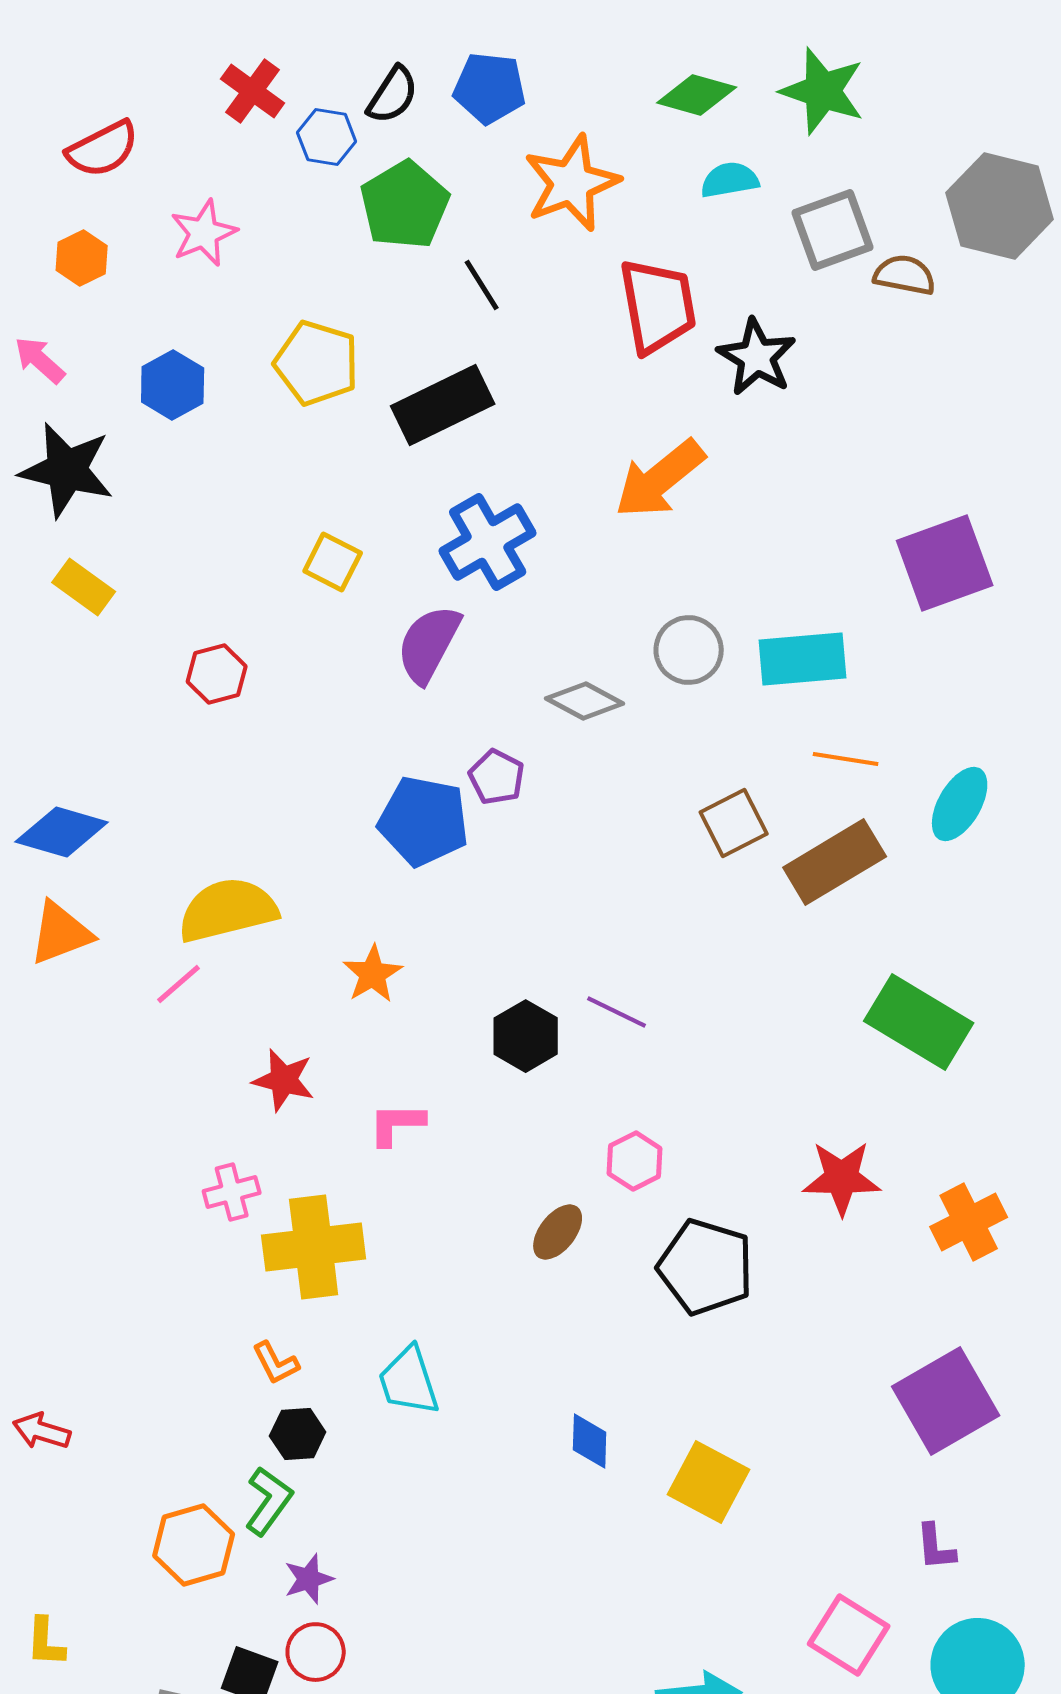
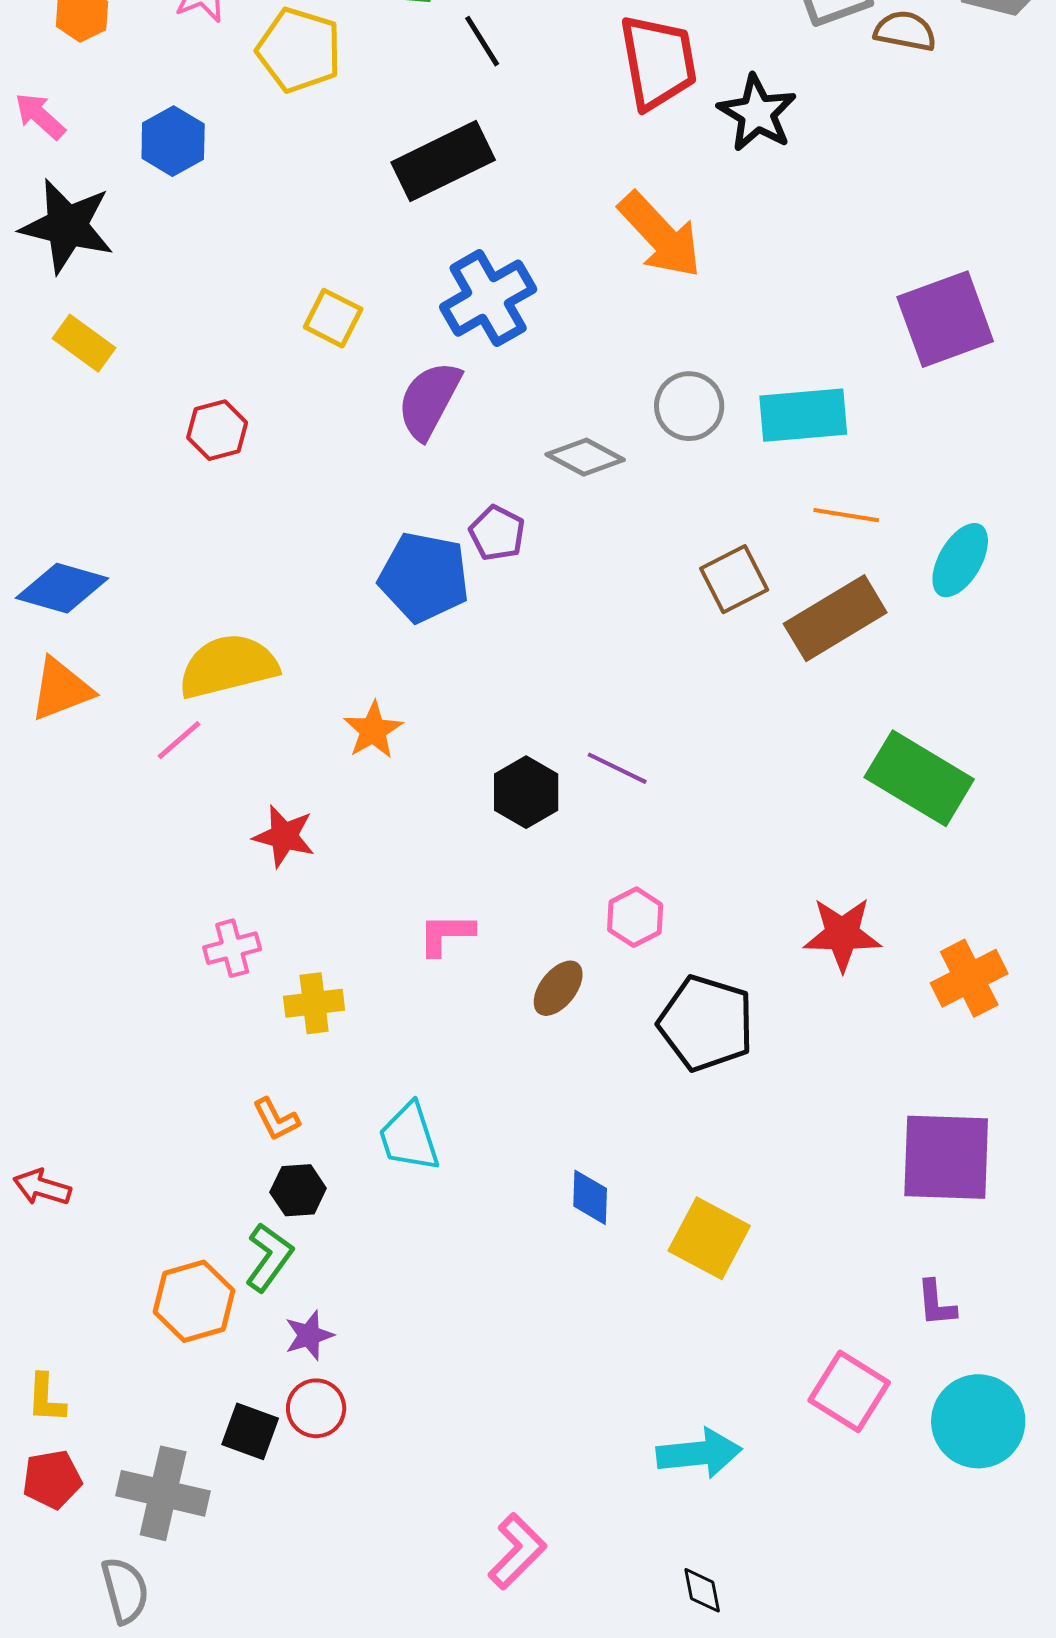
yellow pentagon: (317, 363) -> (299, 50), moved
orange arrow: (660, 479) -> (660, 235), turned -94
pink L-shape: (397, 1124) -> (446, 934), moved
yellow cross: (314, 1247) -> (314, 1003), size x0.6
purple square: (946, 1401) -> (946, 1157), turned 32

